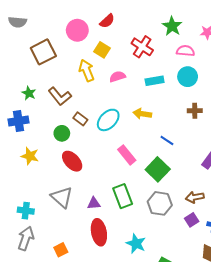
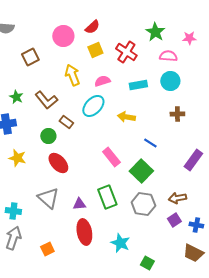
yellow square: (102, 50) -> (95, 50), moved, turned 35
brown square: (43, 52) -> (30, 57), size x0.7
cyan ellipse: (108, 120) -> (93, 106), moved

